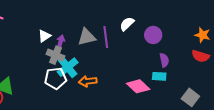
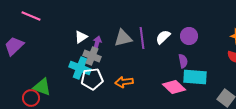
white semicircle: (127, 24) -> (163, 37), moved
purple semicircle: (164, 60) -> (183, 61), moved
cyan cross: (68, 67) -> (80, 68), moved, turned -30
cyan rectangle: (159, 76) -> (195, 77), size x1.6

